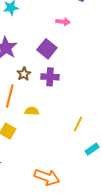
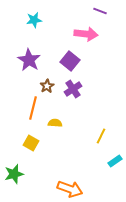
pink arrow: (63, 22) -> (86, 34), size x1.6
purple cross: (50, 77) -> (73, 89), turned -36

